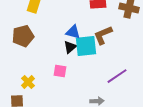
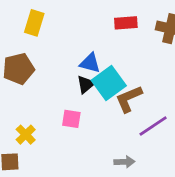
brown L-shape: (103, 35) -> (129, 99), moved
cyan square: (86, 46) -> (109, 83), turned -30

